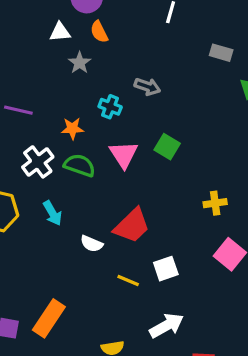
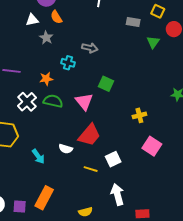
pink triangle: (124, 154) -> (84, 102), moved
cyan arrow: (52, 213) -> (38, 156), moved
white arrow: (167, 326) -> (117, 194), turned -70

